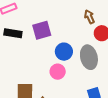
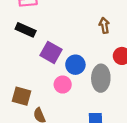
brown arrow: (89, 17) -> (104, 25), moved
purple square: (42, 30) -> (51, 52), moved, turned 30

